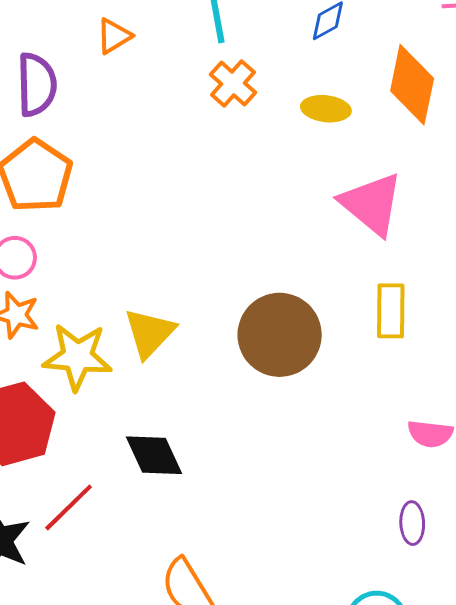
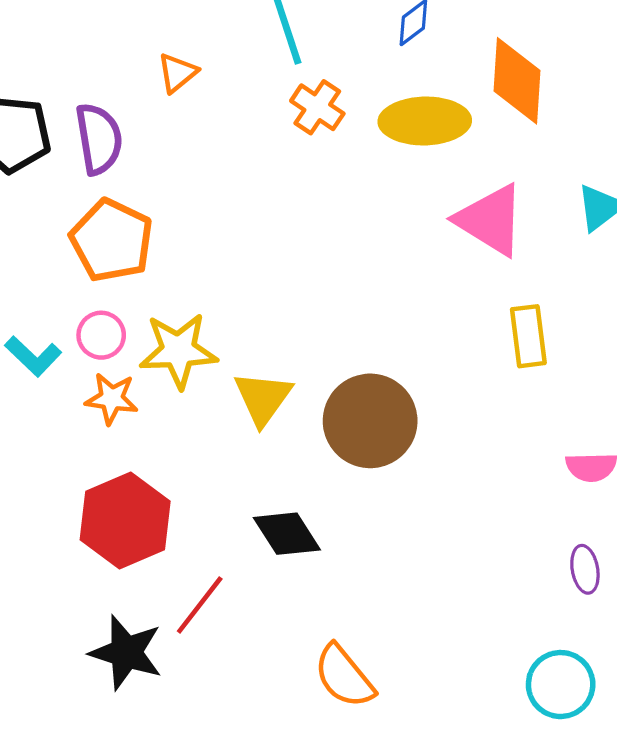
yellow ellipse: (326, 109) -> (425, 121), size x1.6
brown circle: (280, 335) -> (370, 421), moved
yellow star: (77, 357) -> (178, 351), moved

